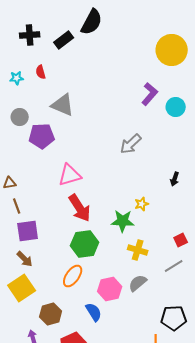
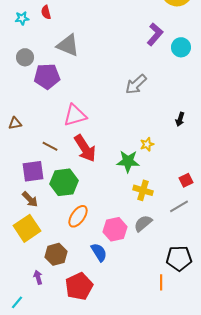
brown line: (17, 206) -> (50, 146), moved, turned -42
green hexagon: (85, 244) -> (64, 182), moved

